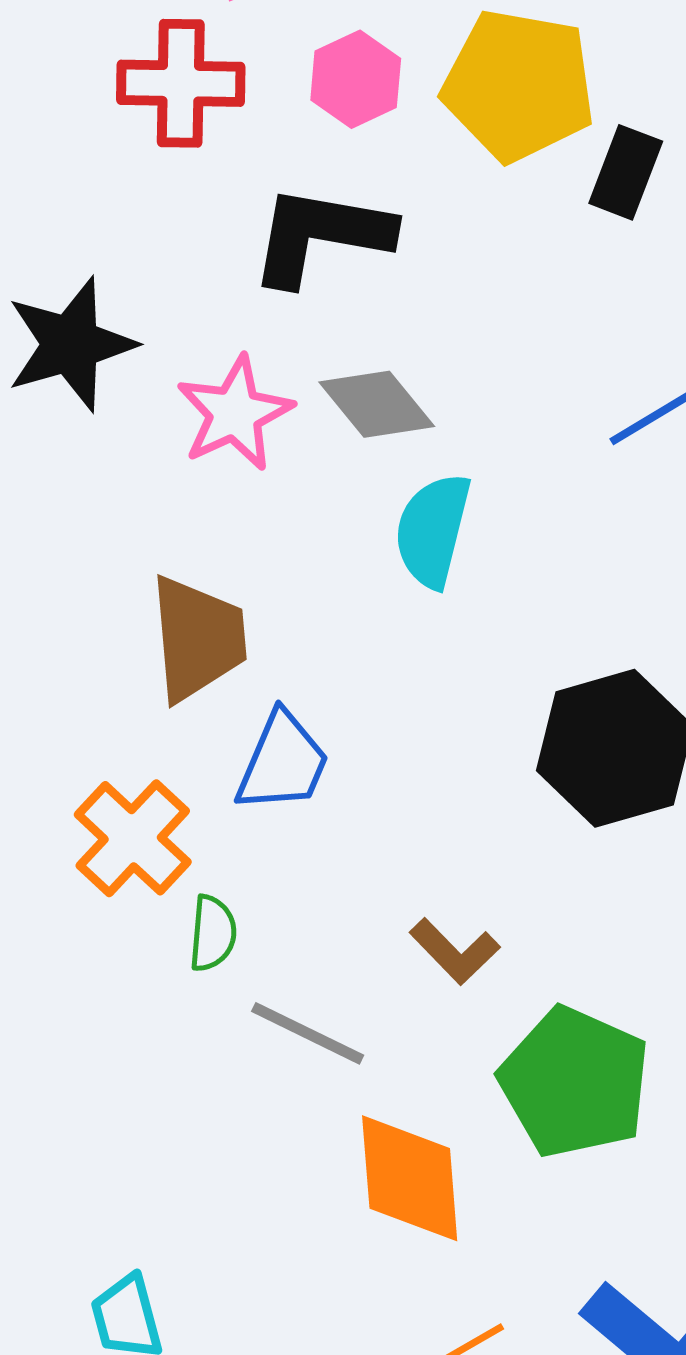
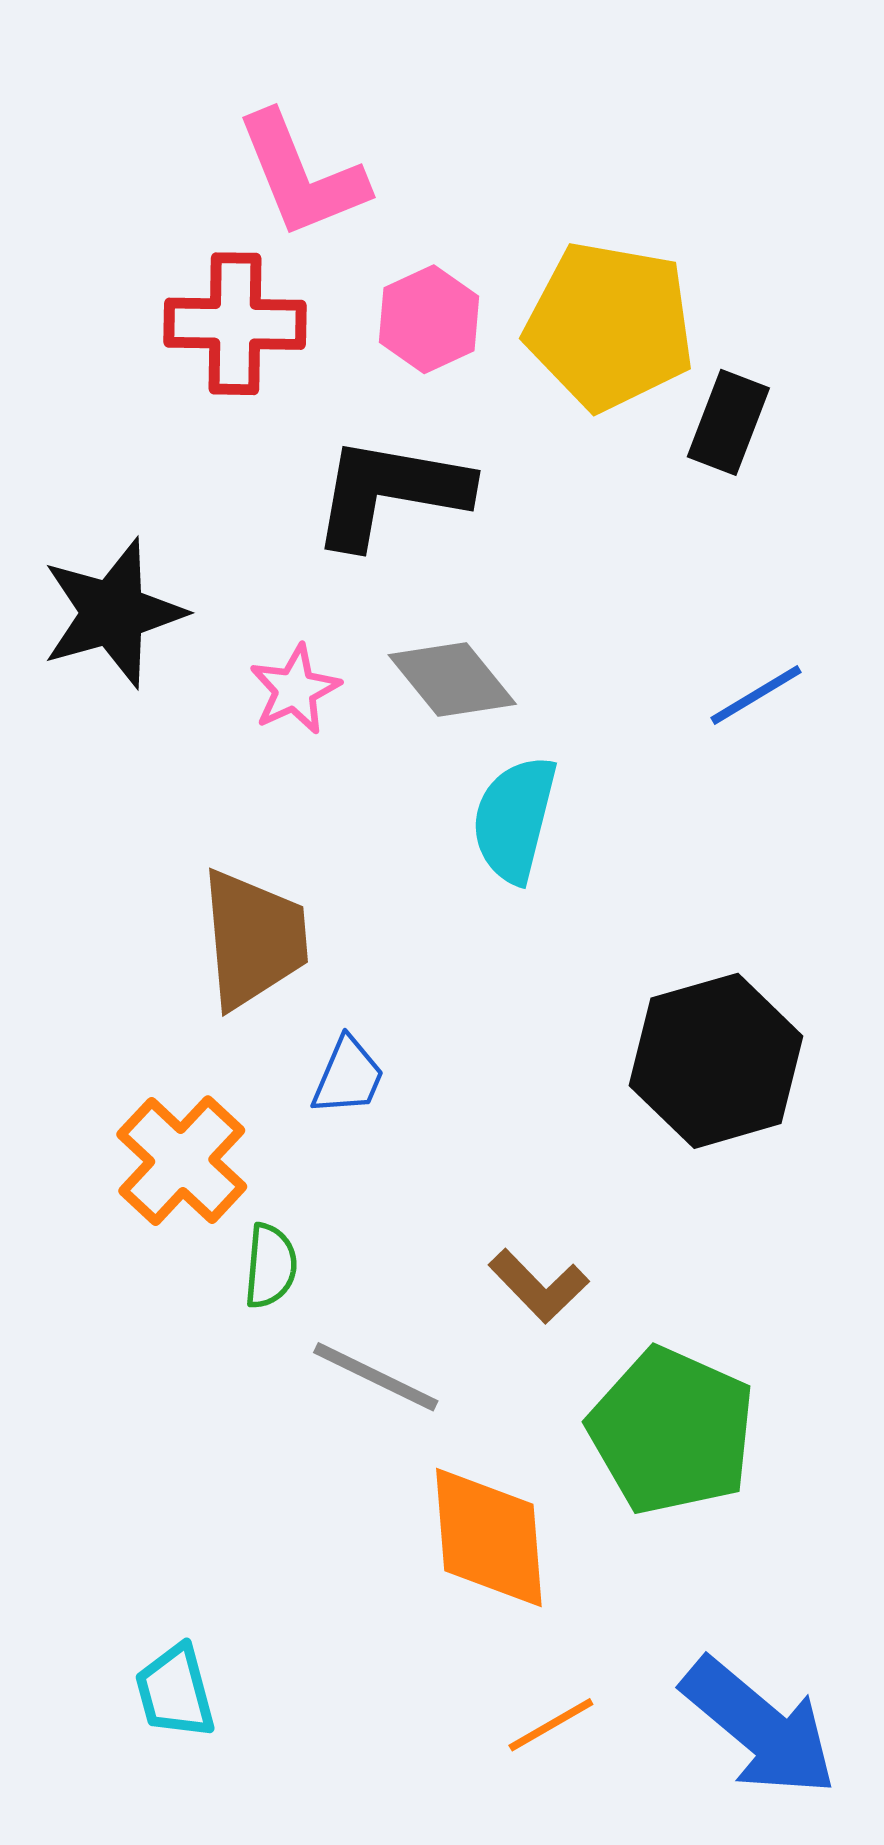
pink star: (235, 413) -> (295, 689), size x0.7
blue trapezoid: (283, 762) -> (348, 1076), size x0.7

